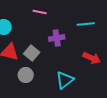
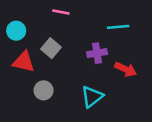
purple cross: (57, 38) -> (97, 53), moved
gray square: (32, 53) -> (51, 48), moved

